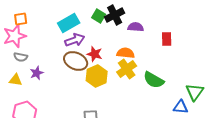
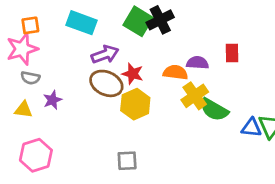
green square: (99, 16) -> (138, 21), size x1.5
cyan rectangle: (69, 23) -> (81, 23), moved, turned 50
purple semicircle: (136, 27) -> (197, 63), moved
yellow cross: (127, 69) -> (195, 96), moved
blue triangle: (181, 107) -> (251, 128), moved

